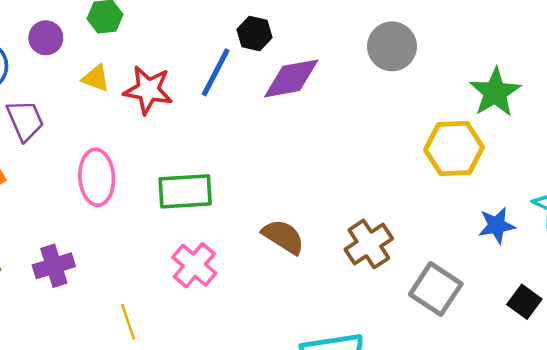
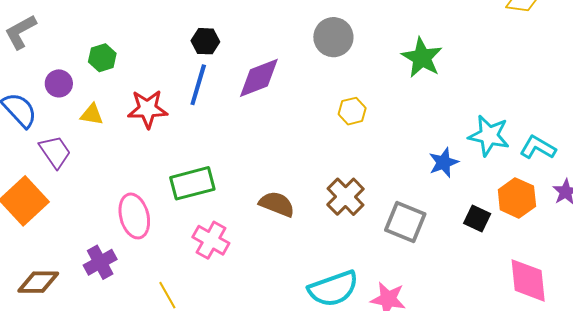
black hexagon: (255, 34) -> (205, 41), moved
yellow triangle: (96, 78) -> (92, 114), moved
yellow hexagon: (454, 148) -> (352, 111), moved, size x0.6
pink ellipse: (97, 177) -> (134, 216), moved

